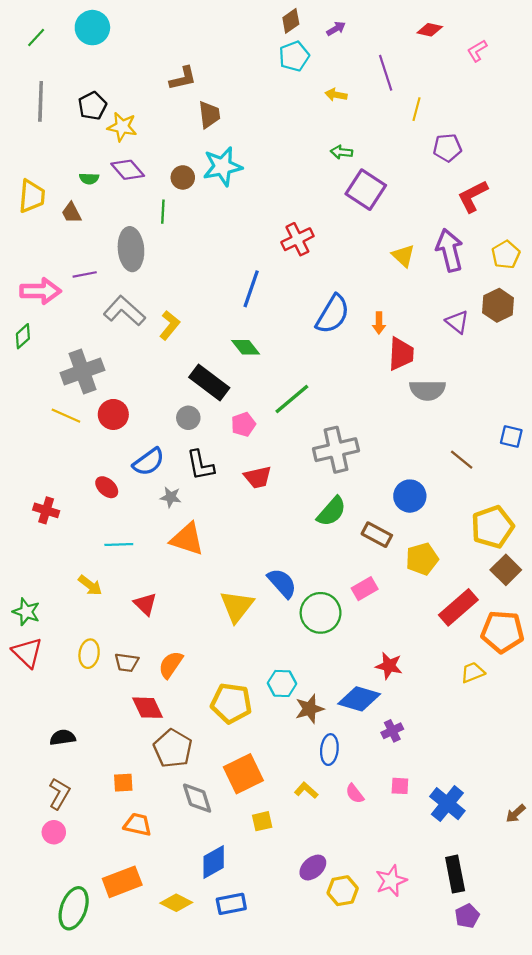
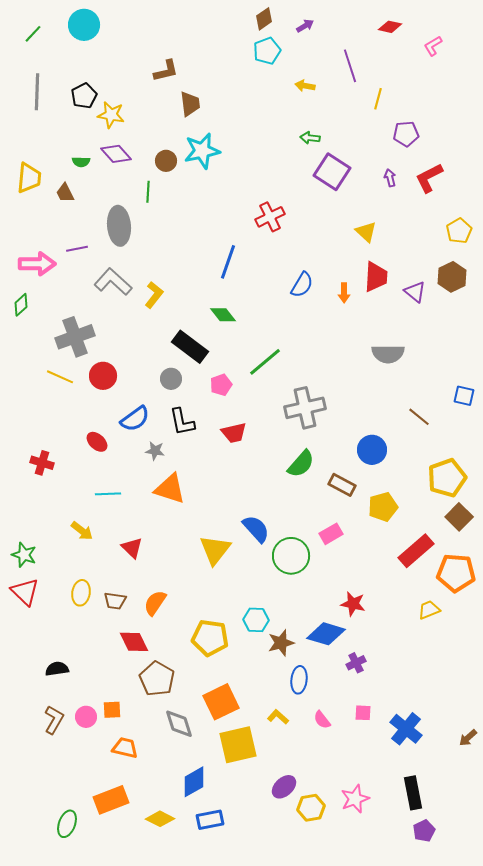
purple arrow: (450, 250) -> (390, 178), moved, size x0.5
blue semicircle: (333, 314) -> (302, 285), size x0.7
red trapezoid: (401, 354) -> (376, 277), moved
yellow square: (262, 821) -> (238, 745), size x2.0
pink circle: (54, 832) -> (86, 717), moved
green ellipse: (74, 908) -> (67, 824), size x0.7

